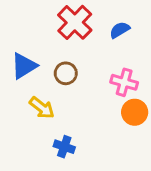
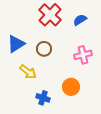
pink cross: (124, 82) -> (83, 55), turned -30
orange circle: (135, 112) -> (71, 87), moved

